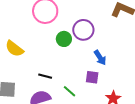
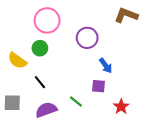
green circle: (64, 39) -> (40, 48), moved
black line: (45, 76) -> (40, 82), moved, turned 40

